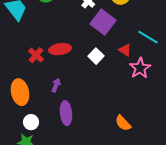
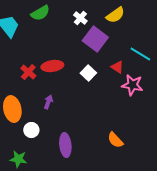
pink star: (140, 68) -> (132, 85), turned -30
purple ellipse: (66, 113) -> (65, 145), moved
white circle: (31, 122) -> (31, 130), moved

